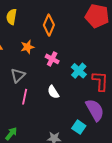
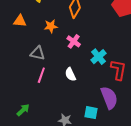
gray triangle: (18, 75) -> (38, 53), turned 49
cyan square: (79, 127) -> (91, 113), turned -32

